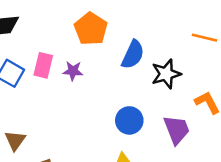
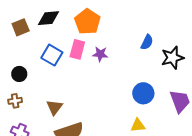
orange pentagon: (91, 29) -> (87, 22), moved
blue semicircle: (133, 55) -> (147, 42), size x0.7

